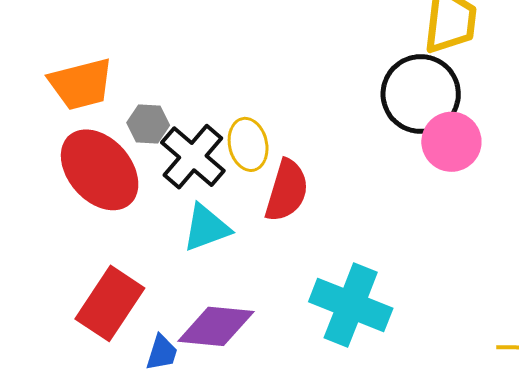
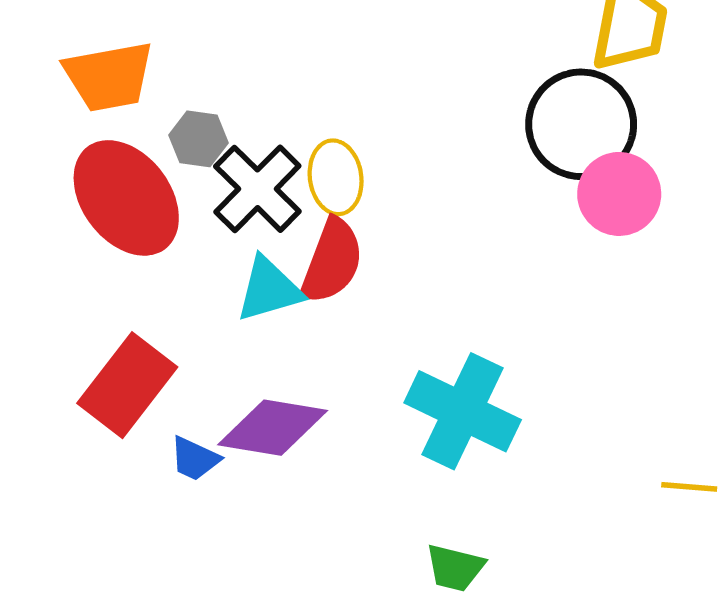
red semicircle: (287, 191) -> (332, 261), moved
blue trapezoid: (162, 353) -> (195, 459), turned 93

